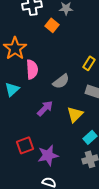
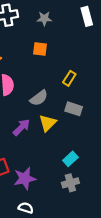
orange square: (52, 25) -> (40, 49), moved, turned -32
yellow triangle: (75, 114) -> (48, 123), moved

